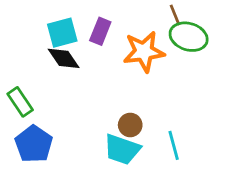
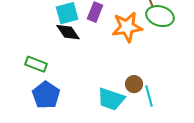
green rectangle: (20, 102) -> (36, 64), turned -35
brown circle: (130, 125) -> (134, 84), moved

